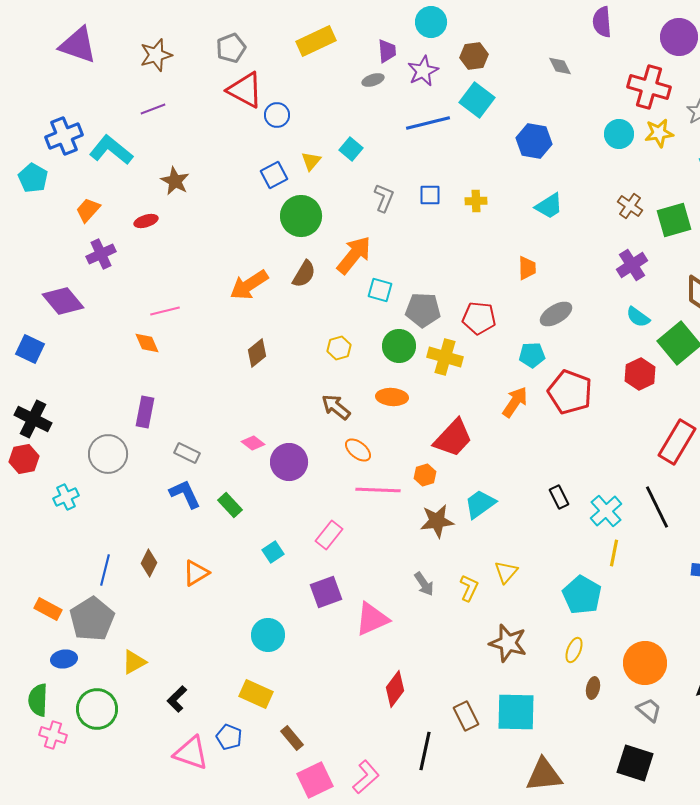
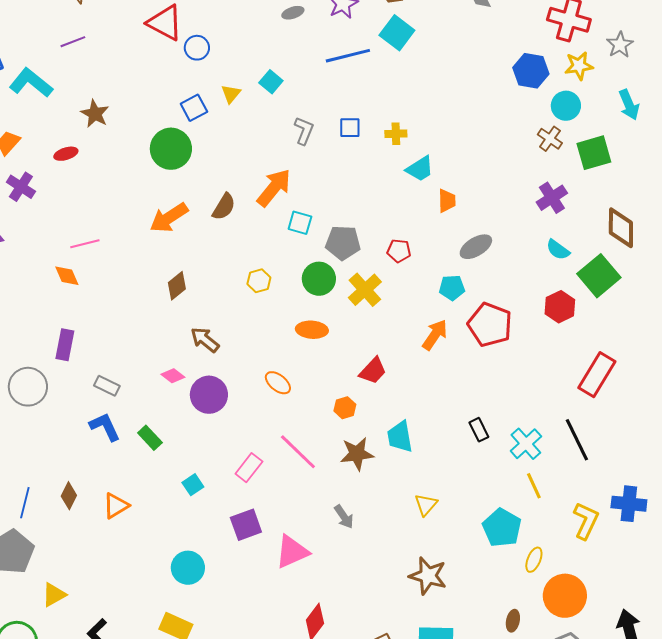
cyan circle: (619, 134) -> (566, 106), moved
blue hexagon: (534, 141) -> (531, 71), moved
cyan trapezoid: (549, 206) -> (420, 169), moved
green circle: (301, 216) -> (171, 149), moved
purple cross: (101, 254) -> (21, 187), turned -32
red pentagon: (479, 318) -> (399, 251), size x0.7
yellow cross: (445, 357) -> (365, 290), turned 32
brown arrow: (336, 407) -> (205, 340), moved
red trapezoid: (453, 438) -> (373, 371), size x0.7
pink line: (378, 490) -> (298, 452), moved, turned 42
cyan trapezoid: (480, 504) -> (400, 437), turned -64
yellow line: (614, 553) -> (534, 486), turned -36
yellow L-shape: (469, 588) -> (586, 521), moved, size x1.4
yellow ellipse: (574, 650) -> (534, 560), moved

